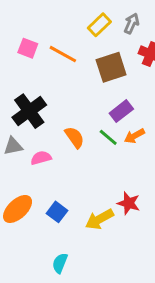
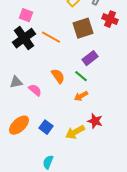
orange line: (63, 54) -> (51, 37), moved
black cross: (29, 111) -> (24, 38), moved
orange arrow: (134, 136) -> (81, 96), moved
pink semicircle: (41, 158) -> (35, 90), turned 56

